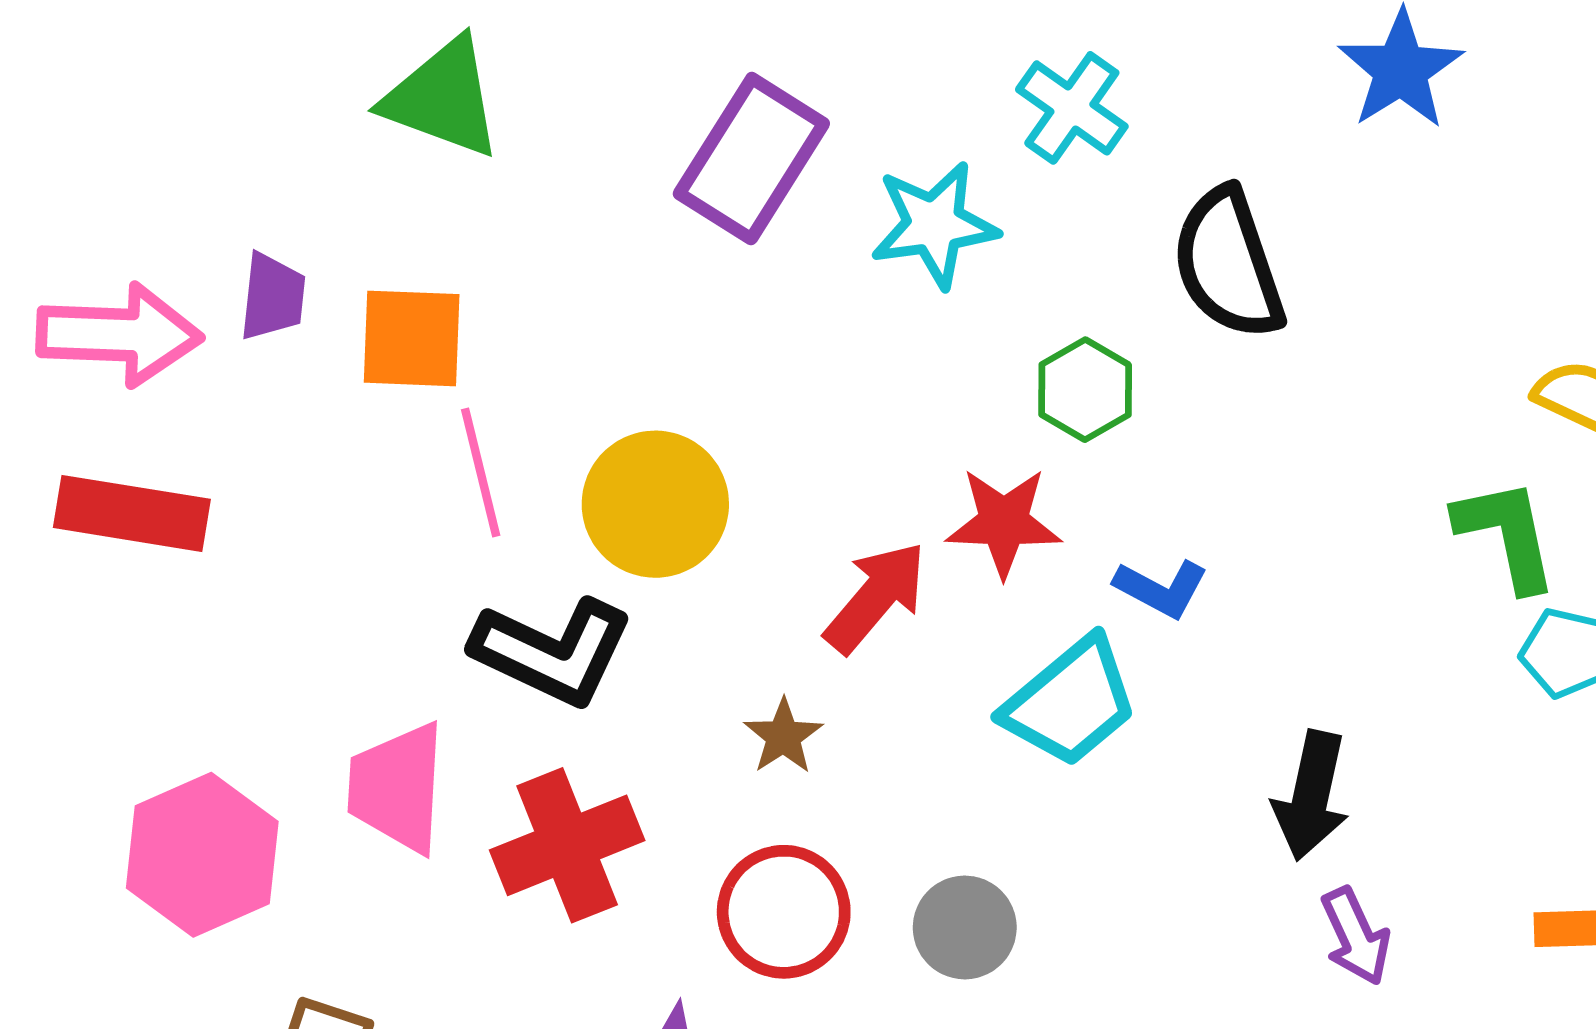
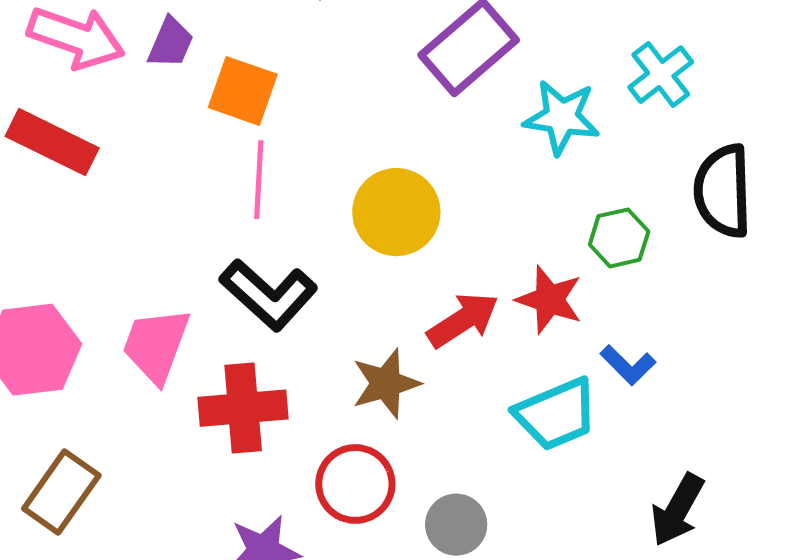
yellow circle: (655, 504) -> (396, 212), moved
brown star: (783, 736) -> (386, 384), size x1.5

